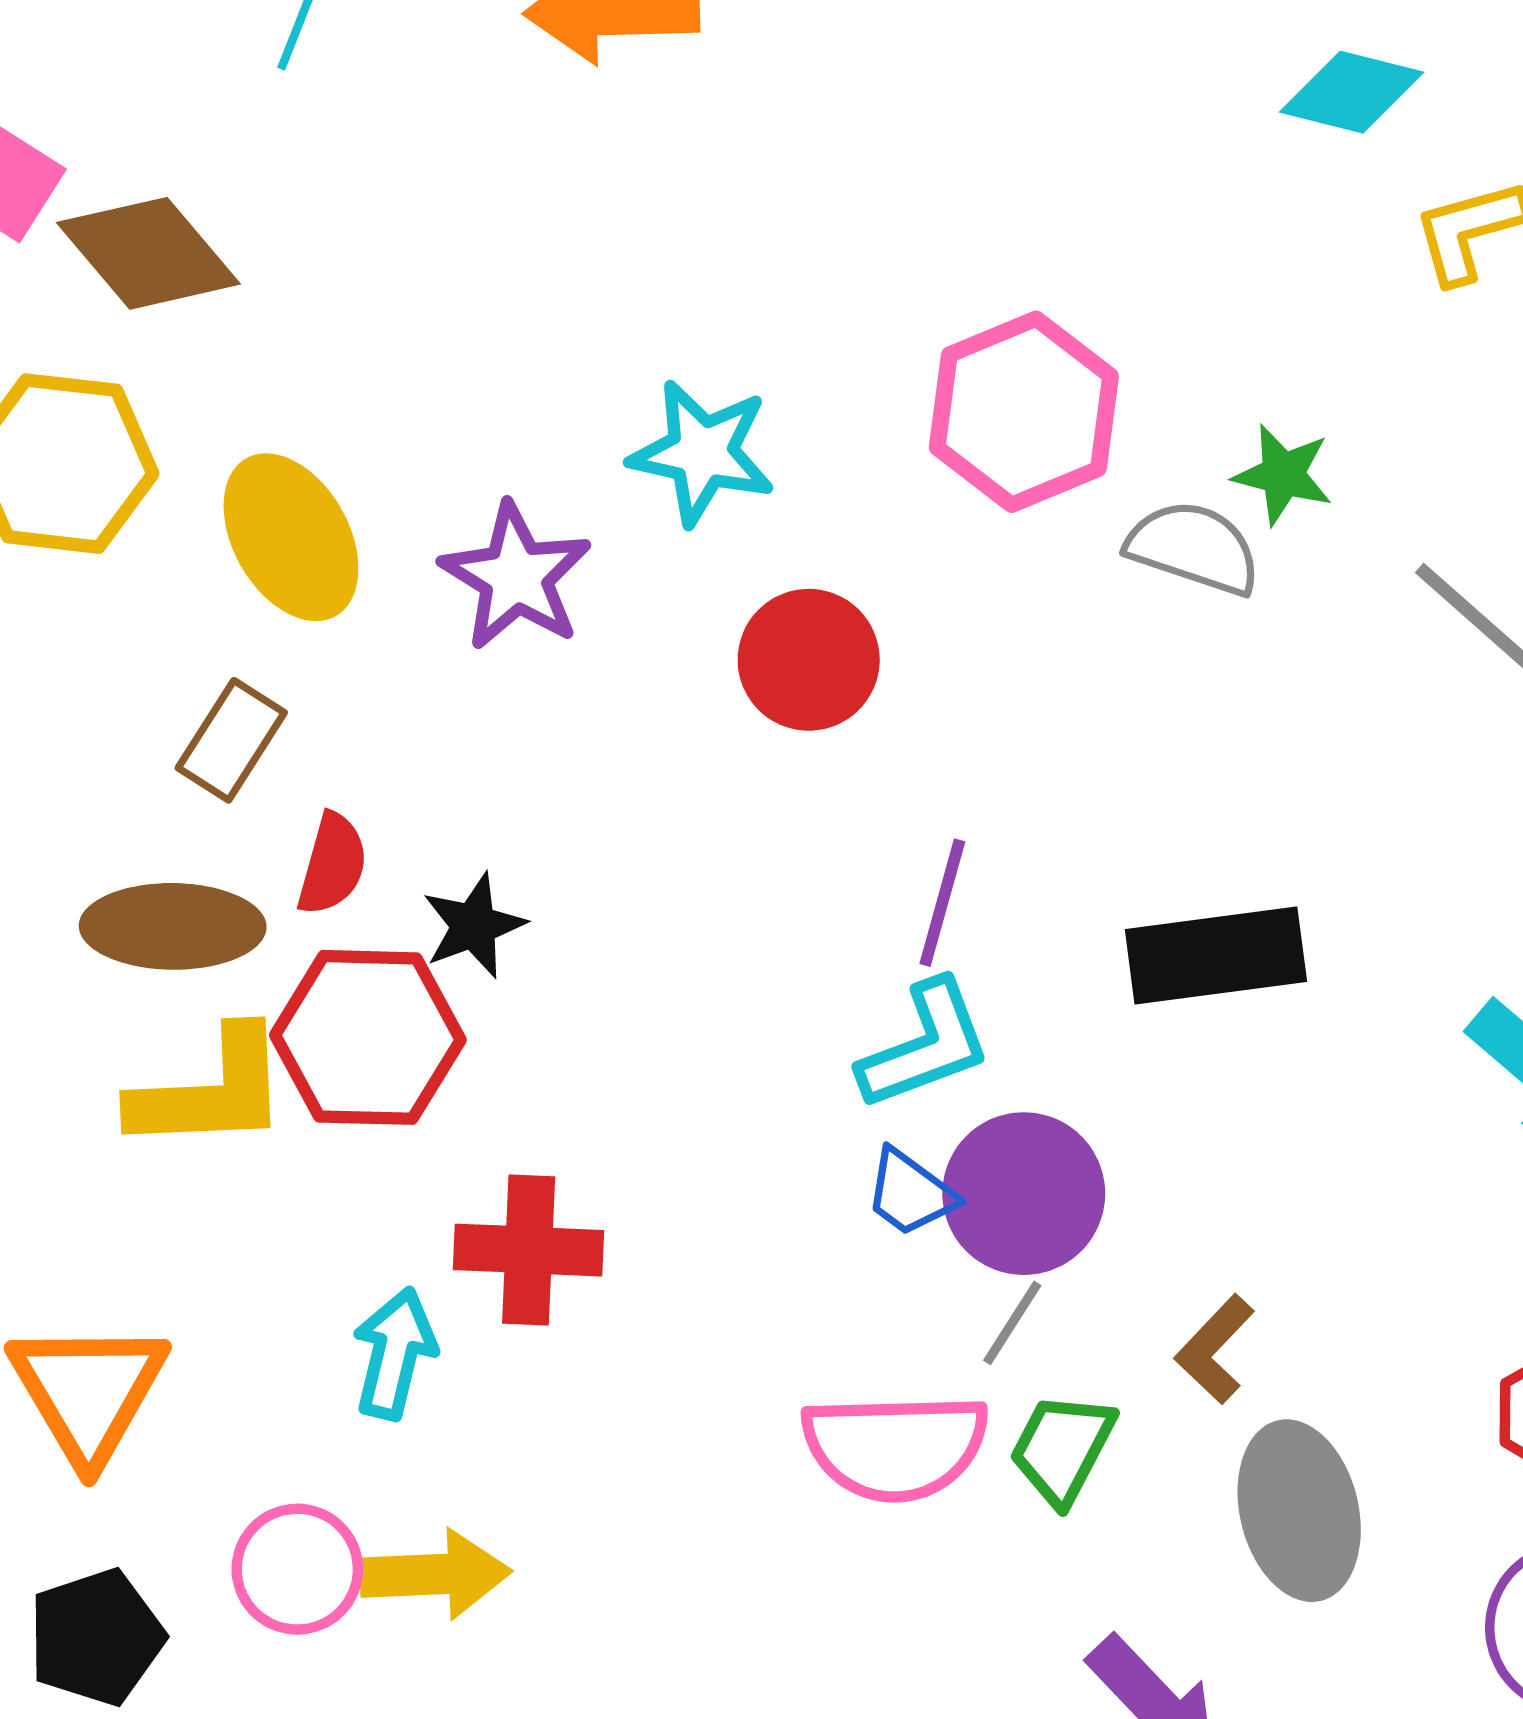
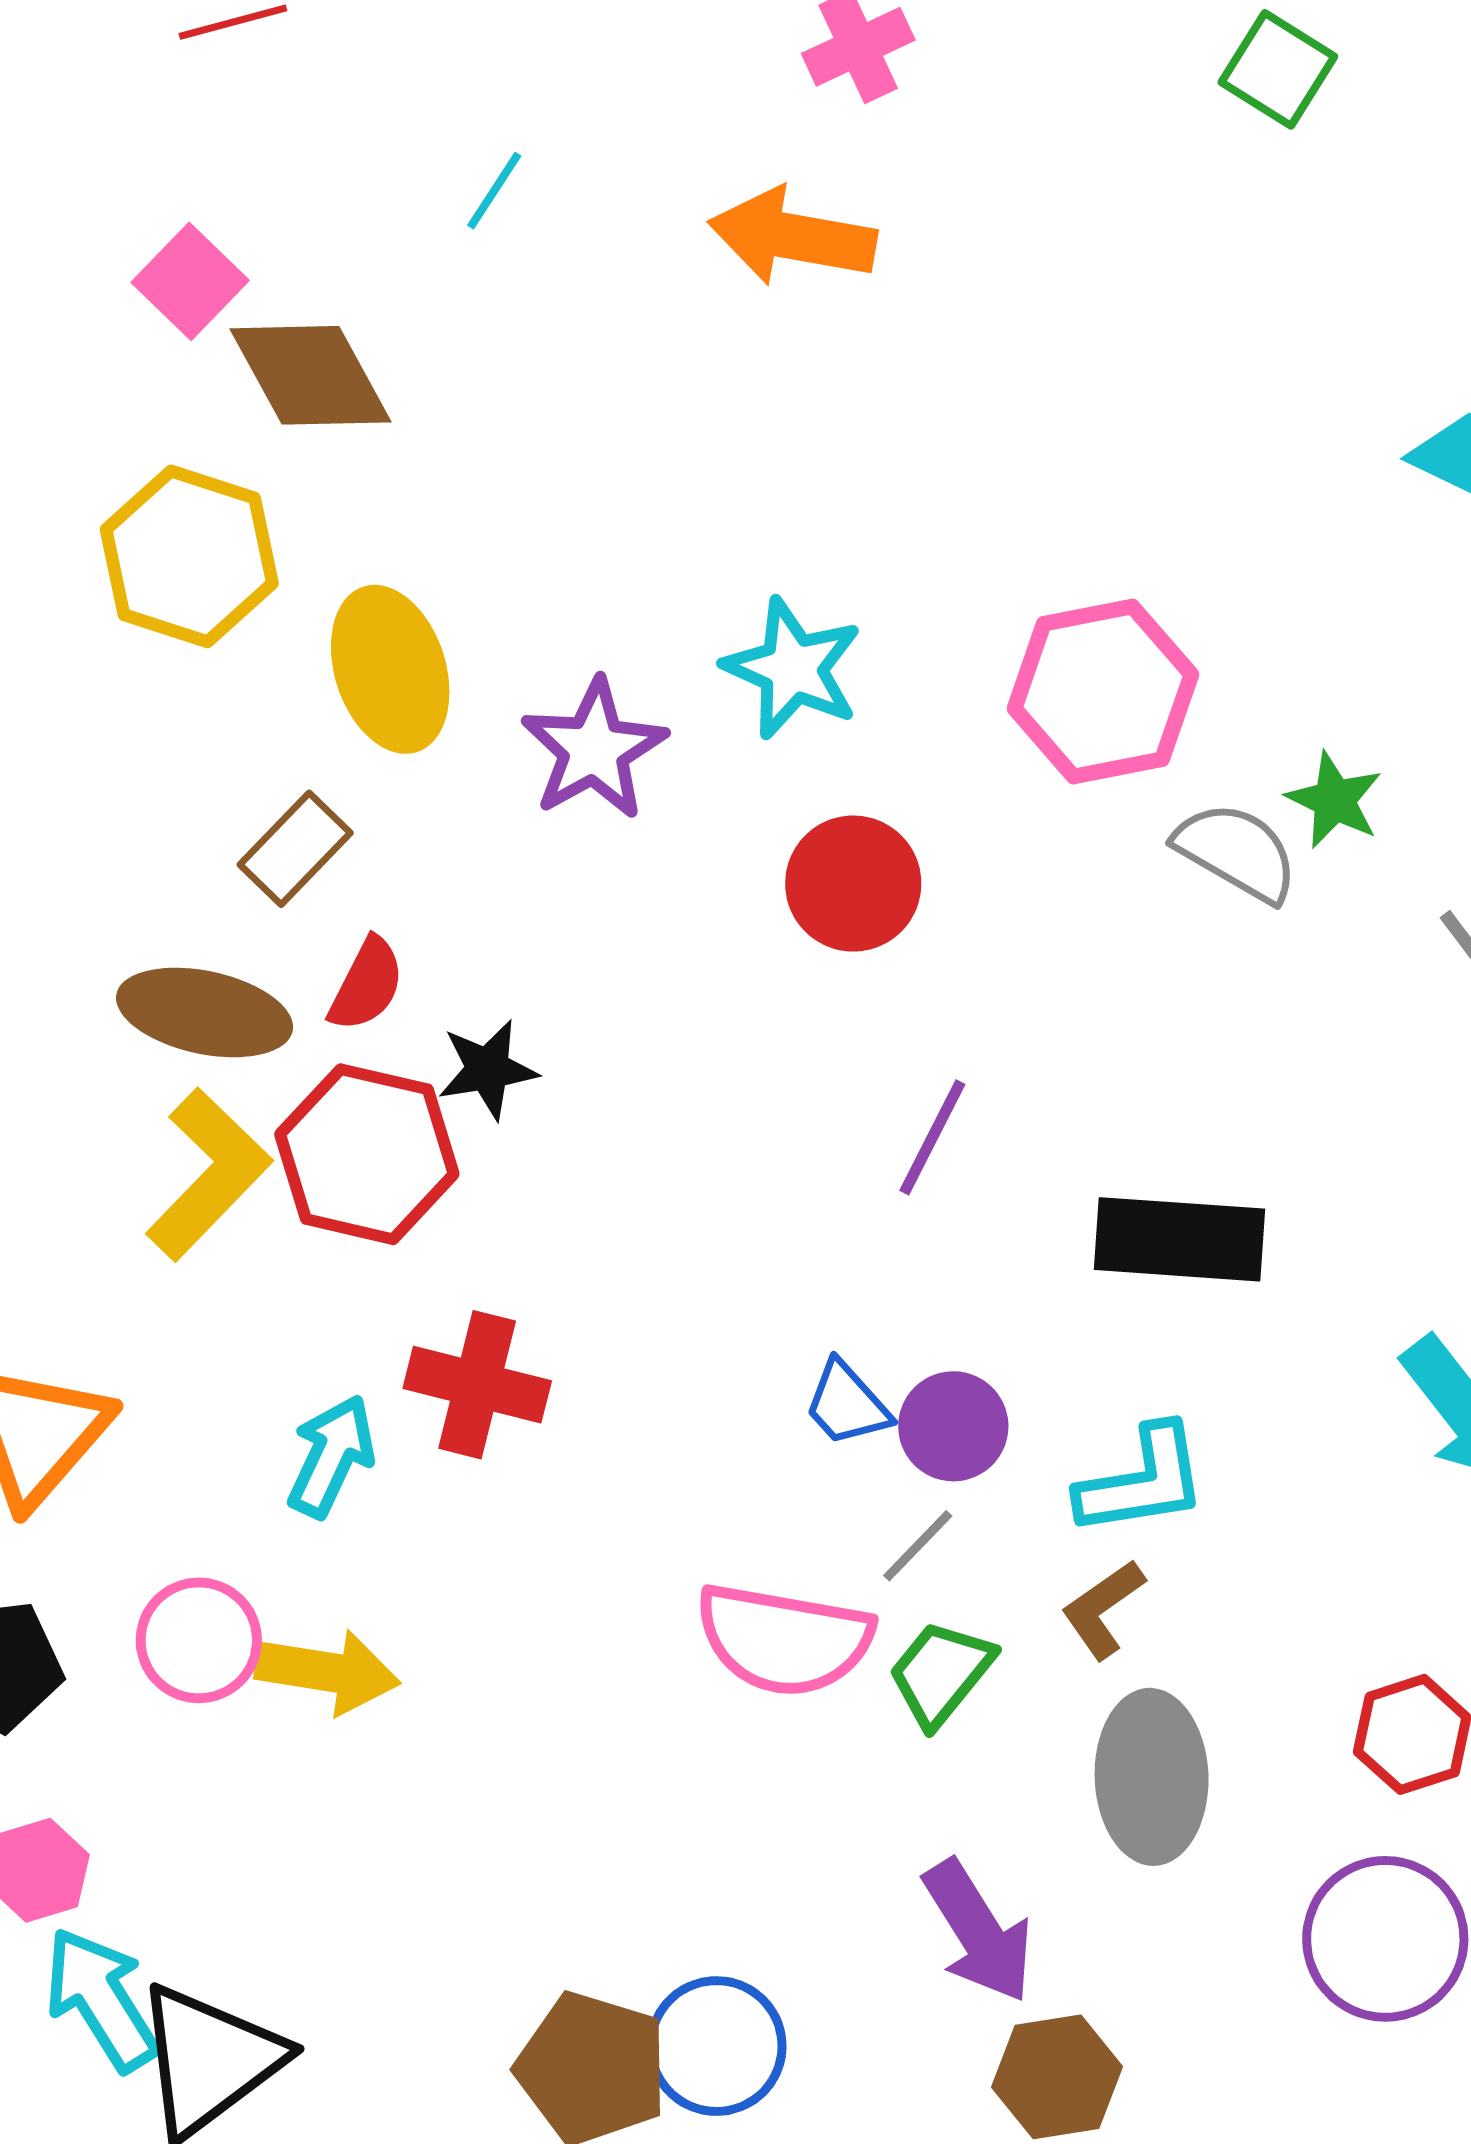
cyan L-shape: (925, 1045) -> (1142, 1481), moved
yellow L-shape: (210, 1091) -> (208, 1174), turned -55
purple circle: (1024, 1194) -> (953, 1426), size x0.7

